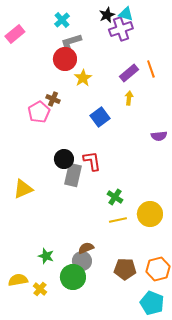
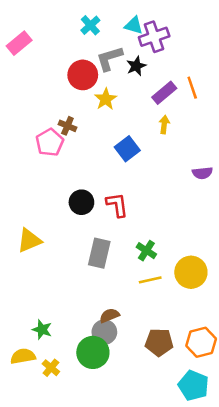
cyan triangle: (126, 14) -> (134, 25), moved
black star: (107, 15) -> (136, 66), moved
cyan cross: (62, 20) -> (90, 25), moved
gray L-shape: (71, 43) -> (109, 58), moved
gray rectangle: (73, 175) -> (99, 253), moved
green star: (46, 256) -> (42, 330), moved

